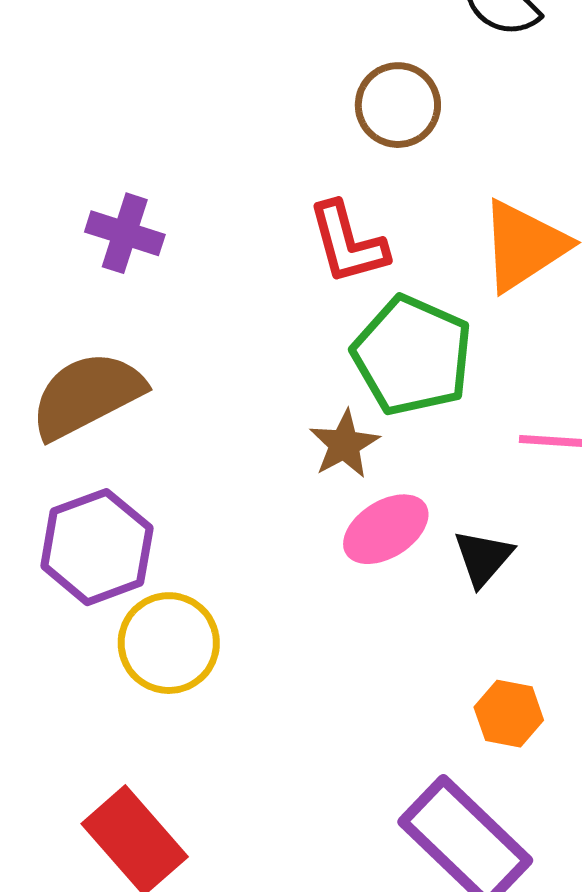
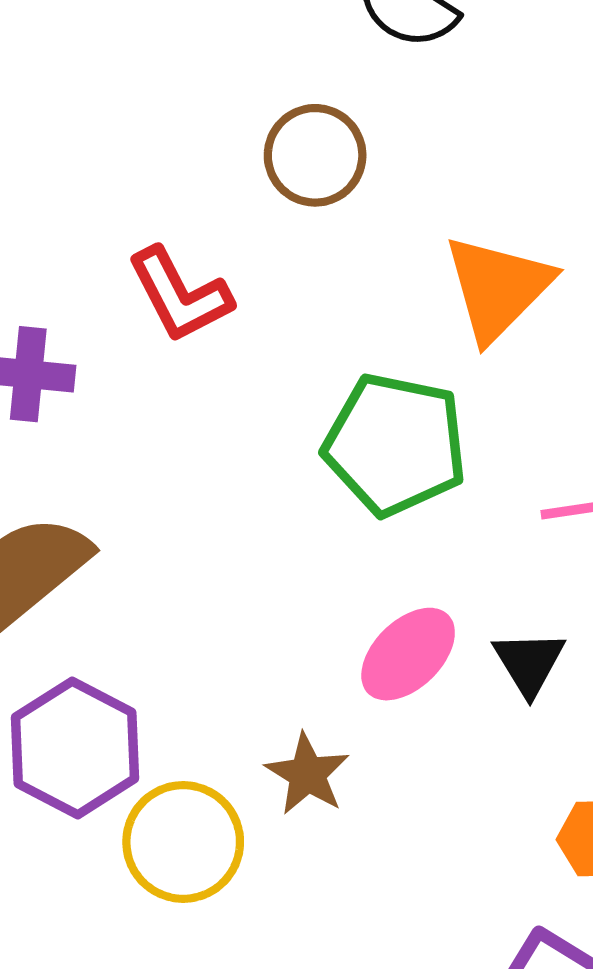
red L-shape: (348, 243) -> (180, 295), moved
brown star: (344, 444) -> (307, 774), moved

